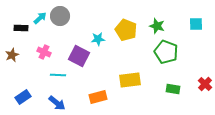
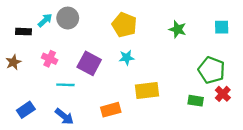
yellow pentagon: (126, 30) -> (124, 25), moved
cyan star: (98, 39) -> (127, 58), moved
green pentagon: (166, 52) -> (212, 70), moved
red cross: (205, 84) -> (223, 94), moved

